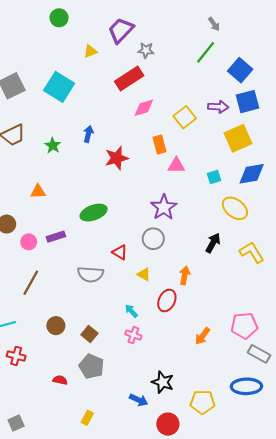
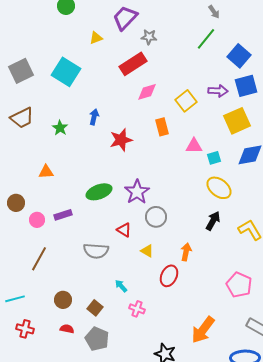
pink triangle: (176, 165) -> (194, 146), moved
purple star: (164, 207) -> (137, 192), moved
yellow ellipse: (235, 208) -> (219, 188), moved
cyan arrow: (131, 311) -> (121, 286), moved
pink pentagon: (244, 326) -> (239, 285), moved, turned 30
orange arrow: (202, 336) -> (203, 330), moved, size x1.6
red semicircle: (60, 380) -> (67, 329), moved

